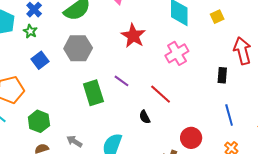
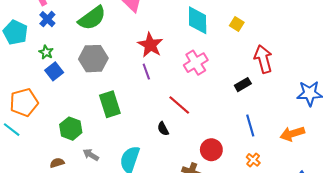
yellow square: (217, 17) -> (237, 24), turned -32
green star: (30, 31) -> (46, 52), moved
black rectangle: (222, 75) -> (243, 85), turned 56
purple line: (121, 81) -> (146, 72), moved, turned 35
green hexagon: (39, 121) -> (71, 129), moved

